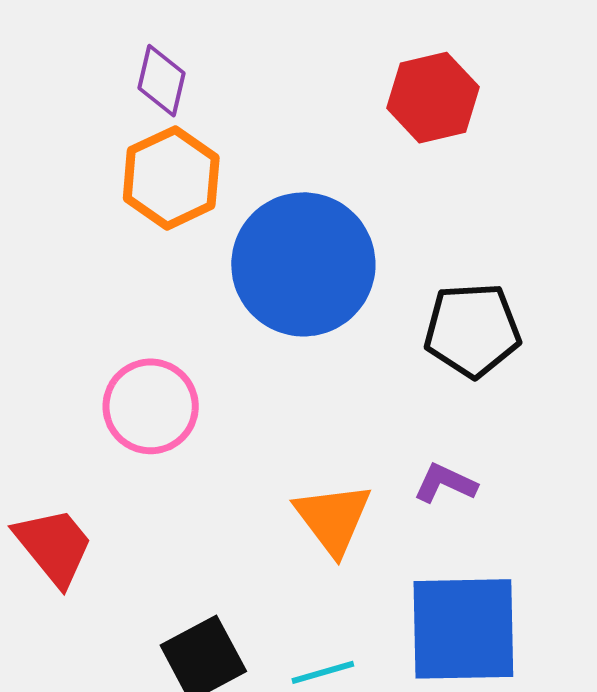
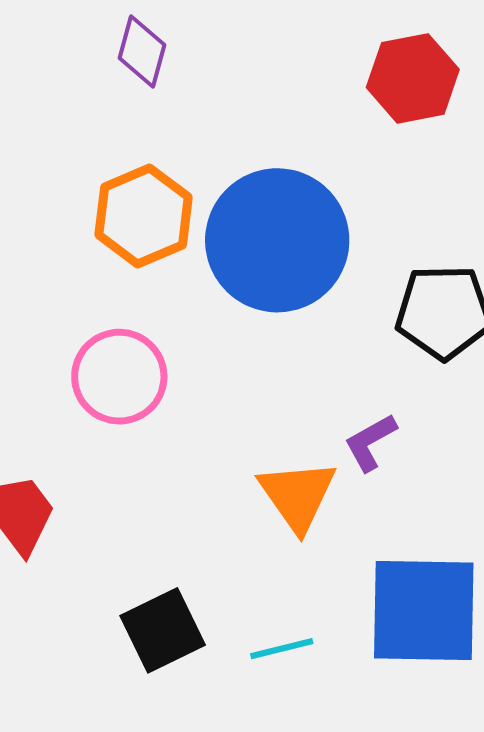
orange hexagon: (171, 178) -> (144, 216), moved
purple L-shape: (445, 483) -> (370, 442), moved, turned -56

